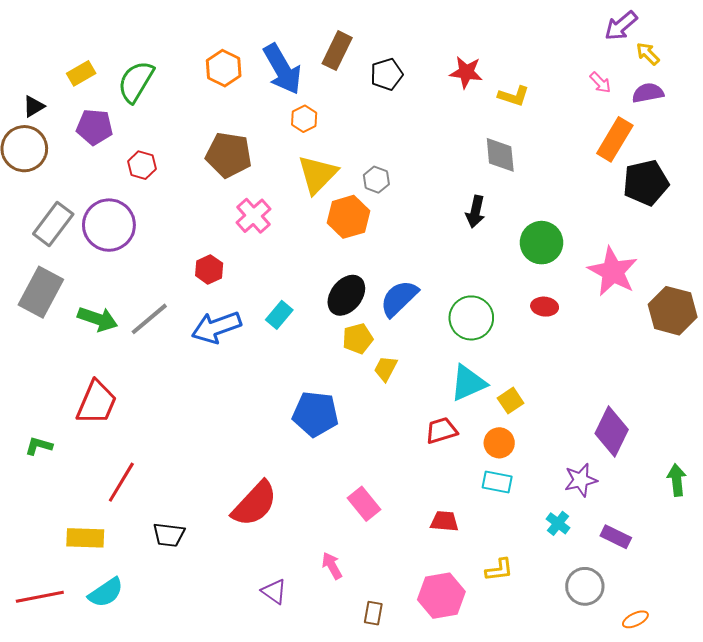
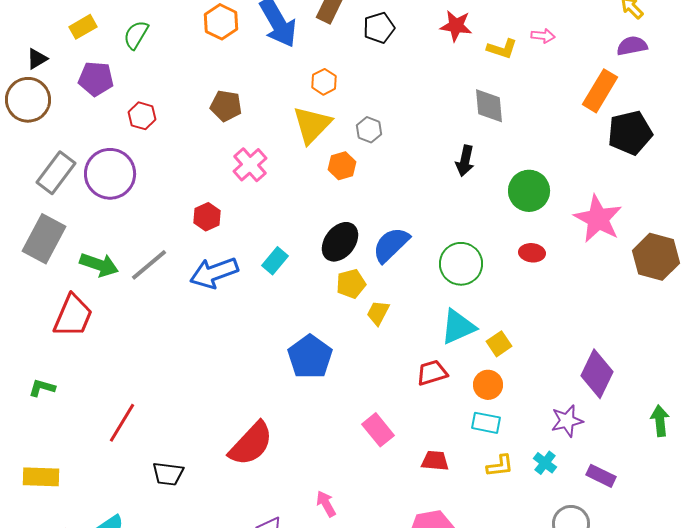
green semicircle: (136, 82) -> (136, 35), size x0.7
pink arrow: (600, 83) -> (543, 36), moved, turned -40
orange hexagon: (304, 119) -> (324, 82), moved
brown pentagon: (229, 155) -> (226, 106), size x0.7
orange hexagon: (348, 217) -> (342, 166), size x0.7
red trapezoid: (97, 403) -> (73, 316), moved
blue pentagon: (315, 414) -> (310, 357), turned 30
pink rectangle: (364, 504) -> (378, 430), moved
yellow rectangle: (85, 538) -> (41, 477), moved
yellow L-shape: (499, 570) -> (500, 466), moved

